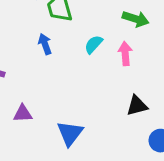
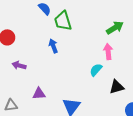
green arrow: (136, 19) -> (115, 28), turned -48
cyan semicircle: (94, 44) -> (96, 70), moved

